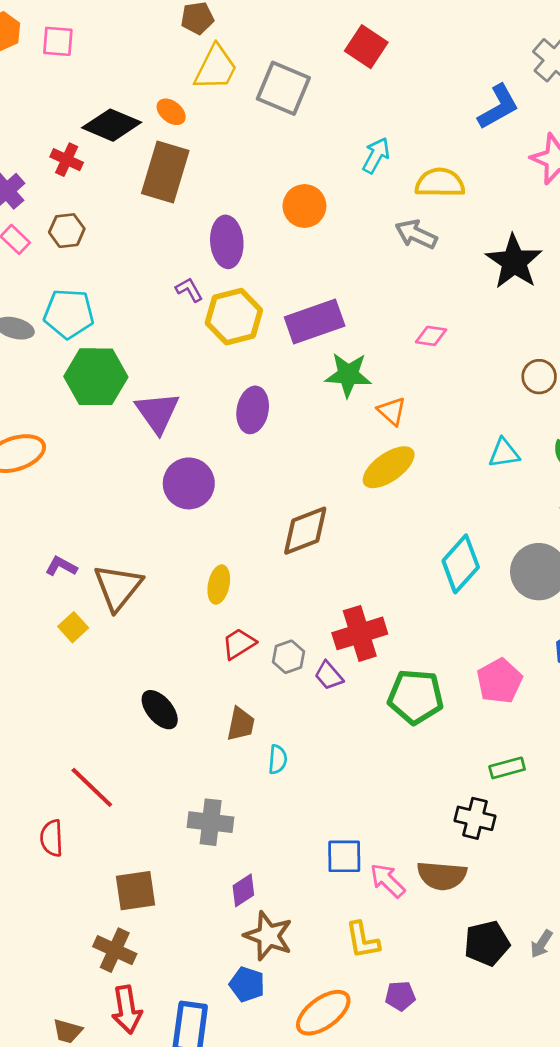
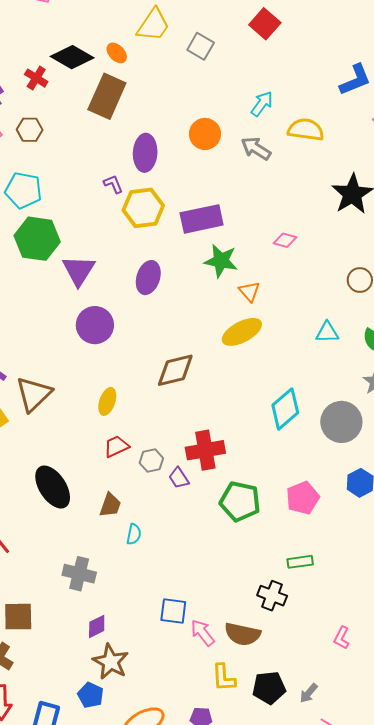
gray square: (283, 88) -> (201, 46), size x0.7
gray arrow: (416, 234) -> (256, 148), moved
black ellipse: (160, 710) -> (53, 487), size x1.4
yellow L-shape: (363, 940) -> (224, 678), moved

